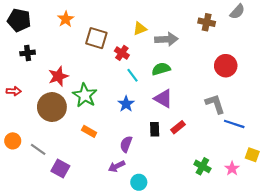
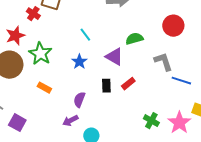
red cross: (122, 53) -> (33, 14), moved
green semicircle: (161, 69) -> (134, 39), moved
pink star: (232, 168) -> (179, 123), size x1.6

